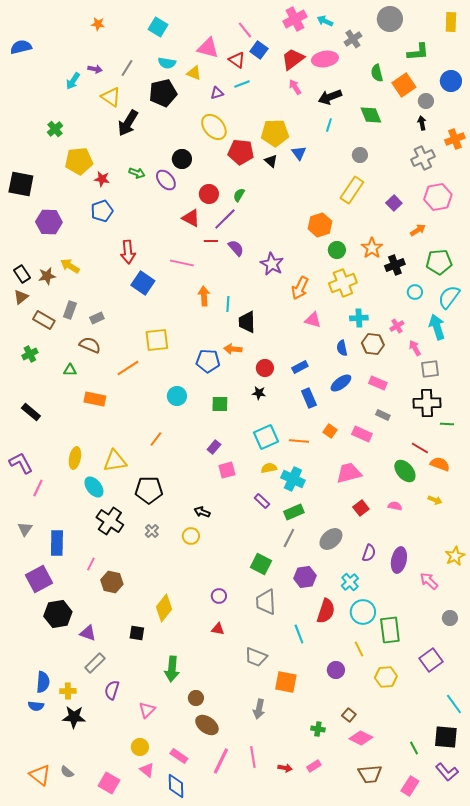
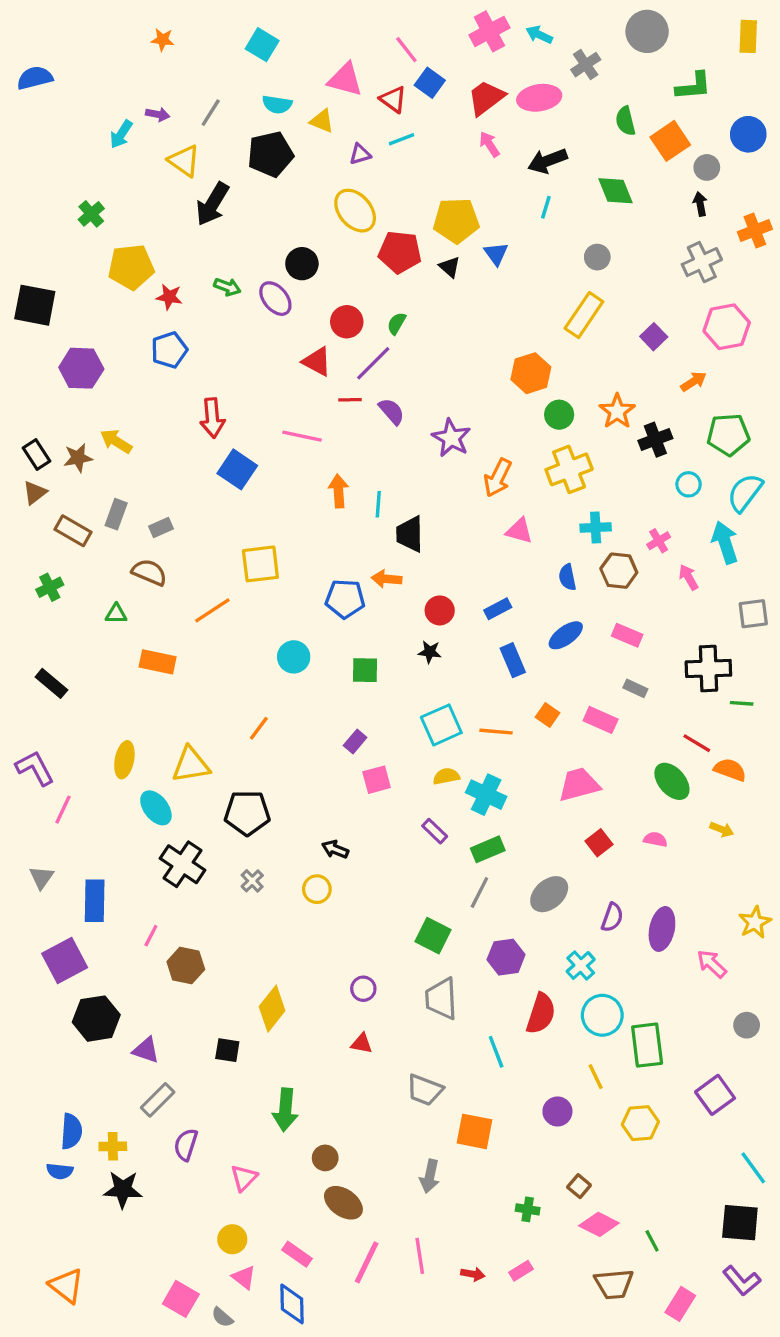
gray square: (430, 369) -> (753, 614), moved
green line: (414, 748) -> (652, 1241), moved
gray semicircle: (67, 772) -> (222, 1317), moved

